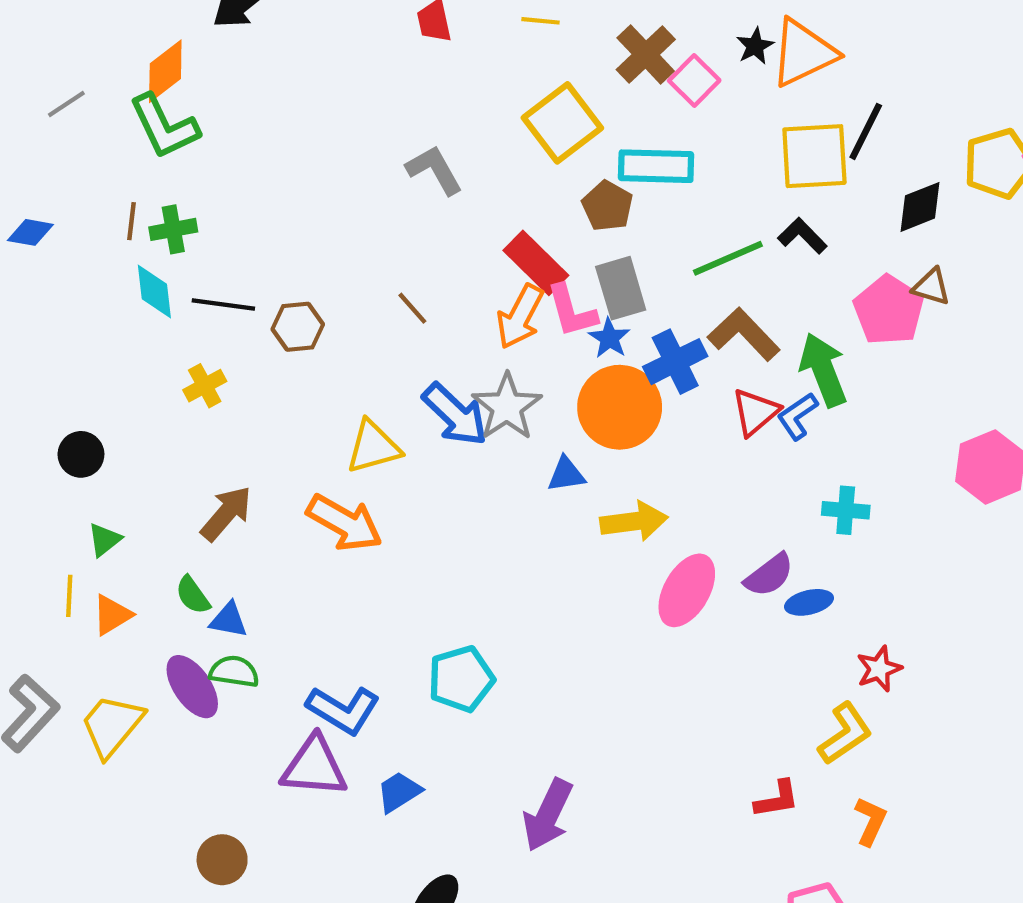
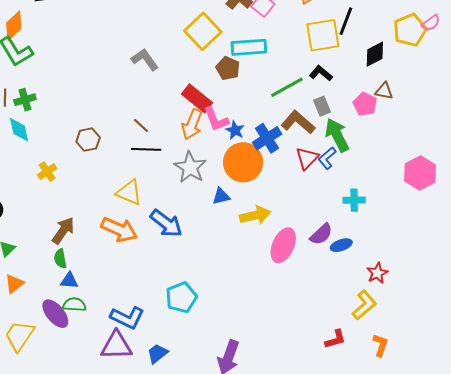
gray rectangle: (621, 288) -> (322, 106), moved, size x0.7
black line: (223, 305) -> (146, 149), moved
pink pentagon: (889, 310) -> (365, 104), size x0.7
blue arrow: (455, 415) -> (166, 223), moved
yellow triangle: (373, 447) -> (129, 192), turned 44
green semicircle: (193, 595) -> (60, 259), moved, turned 30

